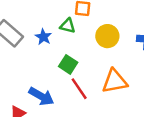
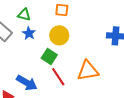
green triangle: (68, 26) -> (24, 15), moved
yellow circle: (107, 36) -> (59, 35), moved

